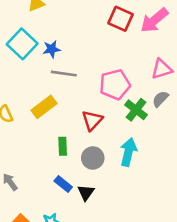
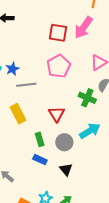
pink pentagon: (115, 85) -> (59, 66), moved
yellow rectangle: (44, 107) -> (18, 114), turned -66
cyan arrow: (128, 152) -> (90, 131), turned 60
blue rectangle: (63, 184) -> (40, 160), moved

